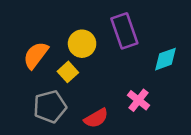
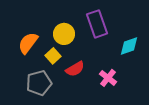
red semicircle: (96, 118) -> (75, 69), moved

